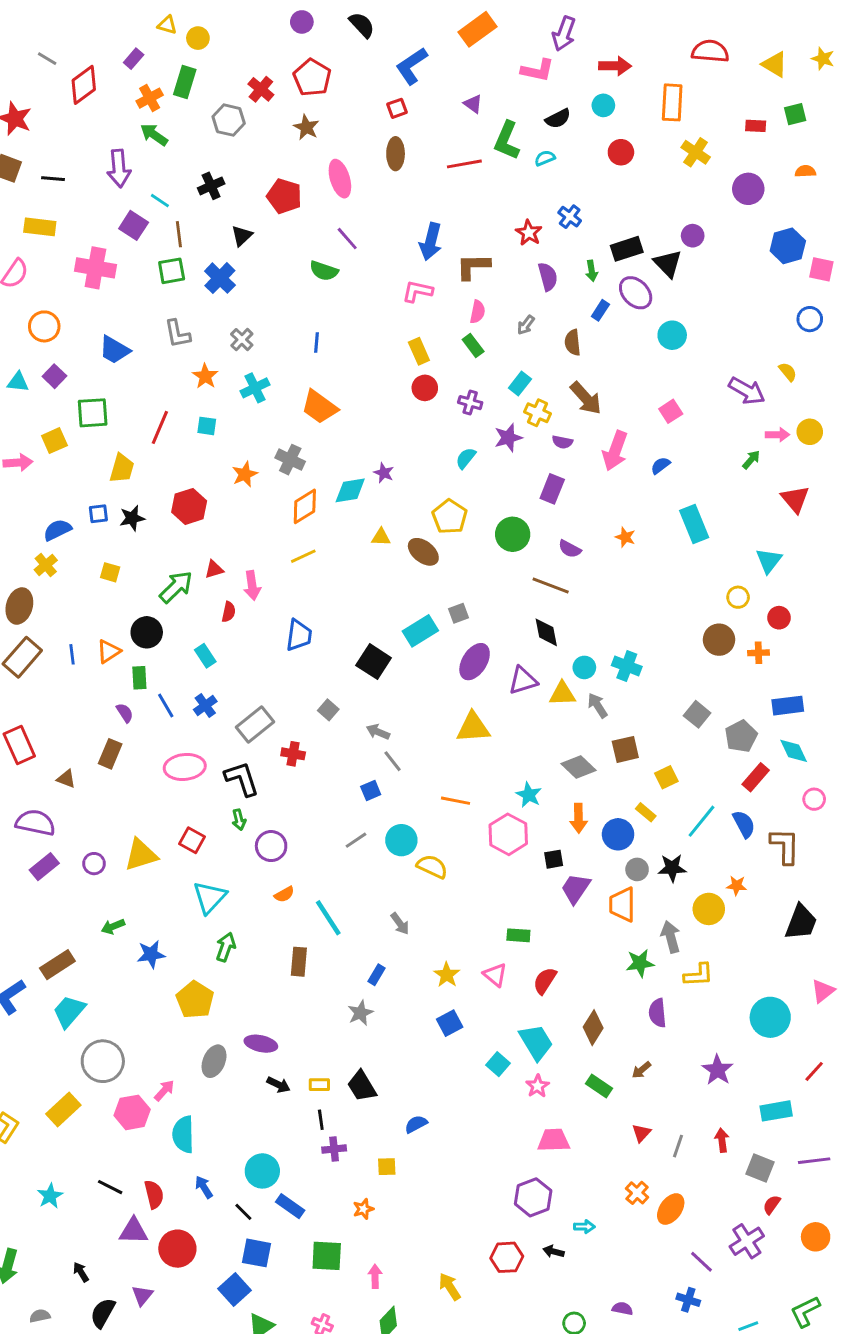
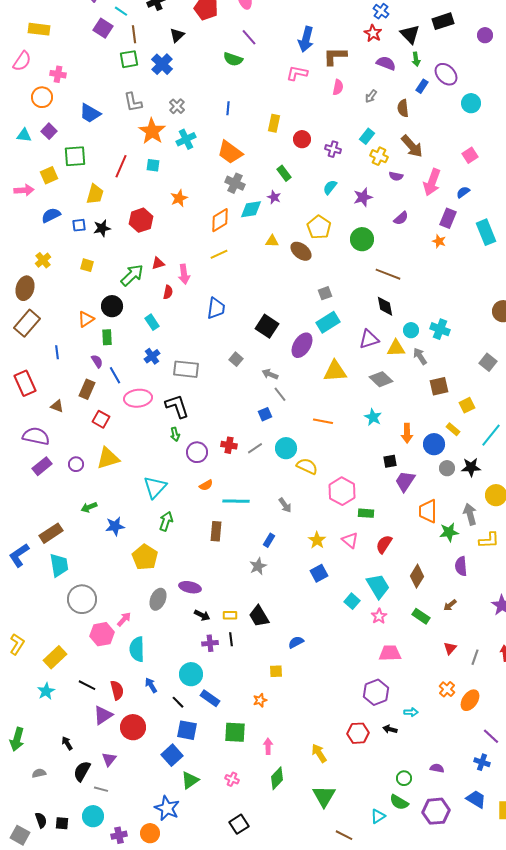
blue cross: (570, 217) -> (381, 11), moved
black rectangle: (627, 249) -> (443, 21), moved
black triangle: (668, 263) -> (410, 34), moved
pink cross: (95, 268) -> (58, 74), moved, size x0.6
purple semicircle: (548, 277) -> (386, 63), turned -54
green rectangle: (473, 345) -> (284, 173), moved
yellow rectangle: (419, 351) -> (274, 123), moved, turned 36
orange star: (205, 376) -> (152, 131), size x1.5
purple star: (508, 438) -> (363, 197), moved
gray cross: (290, 460) -> (235, 183), moved
purple rectangle: (552, 489) -> (448, 218), moved
blue semicircle: (57, 530) -> (51, 215), moved
purple semicircle: (570, 549) -> (401, 218), moved, turned -70
cyan rectangle: (420, 631) -> (328, 322), moved
blue line: (72, 654) -> (57, 352), moved
purple ellipse: (475, 662) -> (302, 345), moved
blue line: (166, 706) -> (115, 375), moved
gray rectangle: (255, 725) -> (186, 369), turned 45
red cross: (293, 754) -> (229, 445), moved
gray diamond: (578, 767) -> (381, 379), moved
pink hexagon: (508, 834) -> (342, 491), moved
red square: (192, 840) -> (101, 419), moved
orange trapezoid: (622, 905) -> (428, 511), moved
cyan line: (328, 918) -> (236, 501), turned -56
cyan trapezoid: (69, 1011) -> (59, 565), turned 130
yellow rectangle: (63, 1109) -> (55, 657), moved
purple cross: (334, 1149) -> (210, 643), moved
purple triangle: (134, 1231) -> (103, 715), turned -35

